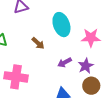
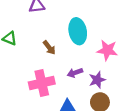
pink cross: (16, 77) -> (42, 83), moved, turned -30

